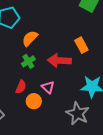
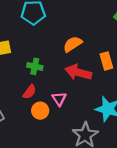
orange semicircle: (30, 38) -> (73, 44), moved
green cross: (28, 61) -> (35, 66), moved, turned 32

